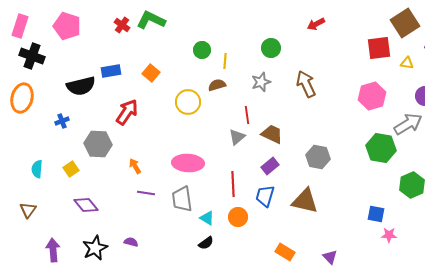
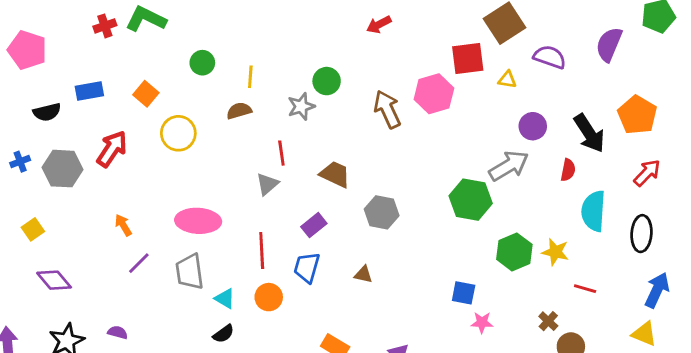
red cross: (122, 25) -> (105, 26), turned 35
pink pentagon: (67, 26) -> (27, 50), moved
green circle: (271, 48) -> (327, 81), moved
green circle: (202, 50) -> (202, 63), moved
brown arrow: (306, 84) -> (387, 109), moved
black semicircle: (81, 86) -> (47, 112), size x0.7
pink hexagon: (372, 96) -> (434, 94), moved
yellow circle: (188, 102) -> (178, 133), moved
brown trapezoid: (272, 134) -> (335, 174), moved
gray hexagon: (98, 144) -> (63, 169), moved
purple line: (146, 193) -> (139, 263), turned -54
brown triangle: (305, 201) -> (363, 274), size x0.5

